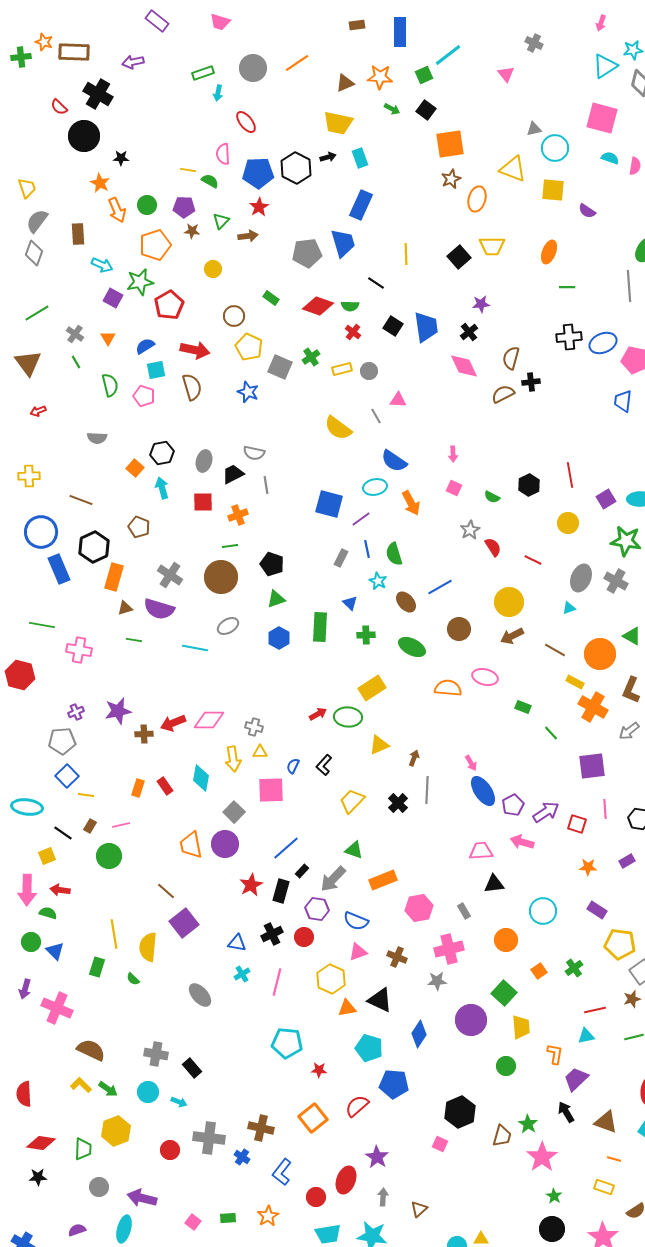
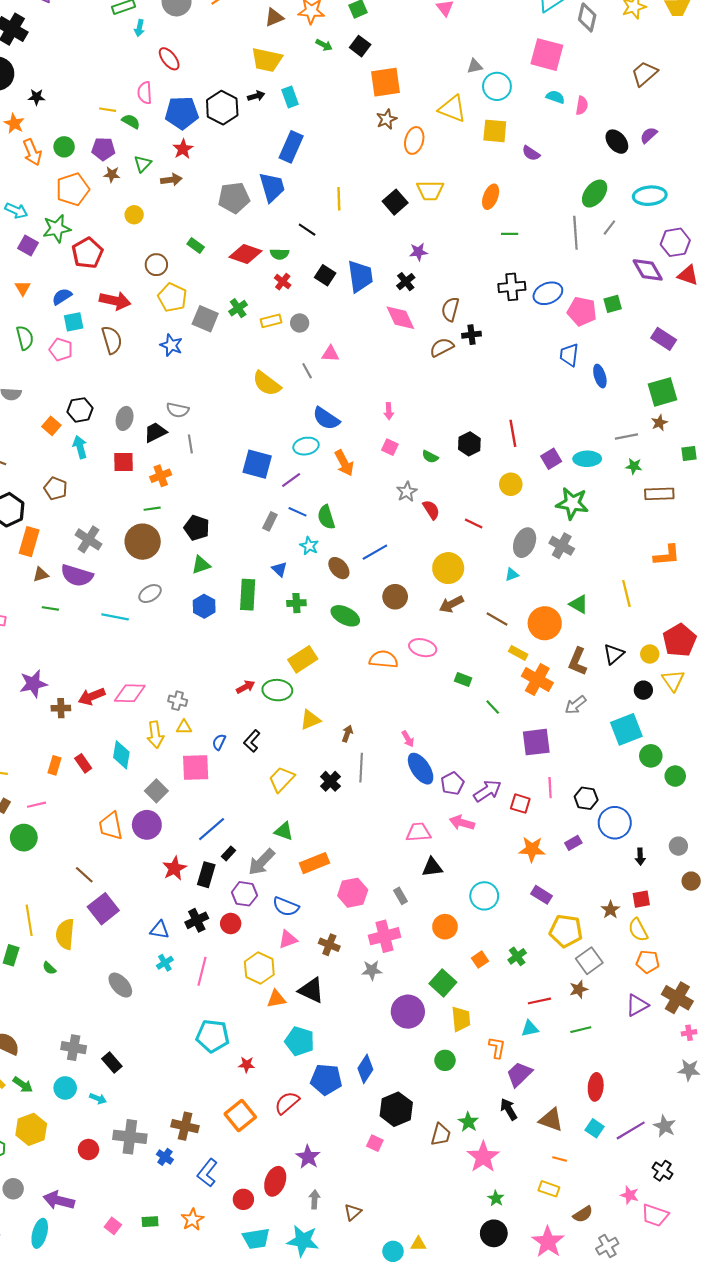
blue line: (367, 549) -> (298, 512), turned -54
orange star: (588, 867) -> (532, 849), size x1.4
blue diamond: (419, 1034) -> (365, 1069), moved

